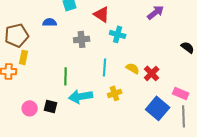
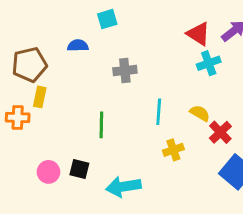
red triangle: (102, 14) -> (198, 34), moved
cyan cross: (118, 34) -> (209, 63), moved, turned -35
red cross: (152, 73) -> (220, 132), moved
cyan arrow: (81, 96) -> (123, 187), moved

